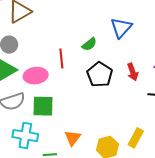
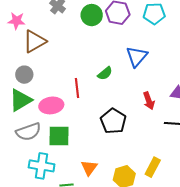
black pentagon: (100, 75) -> (113, 121), moved

